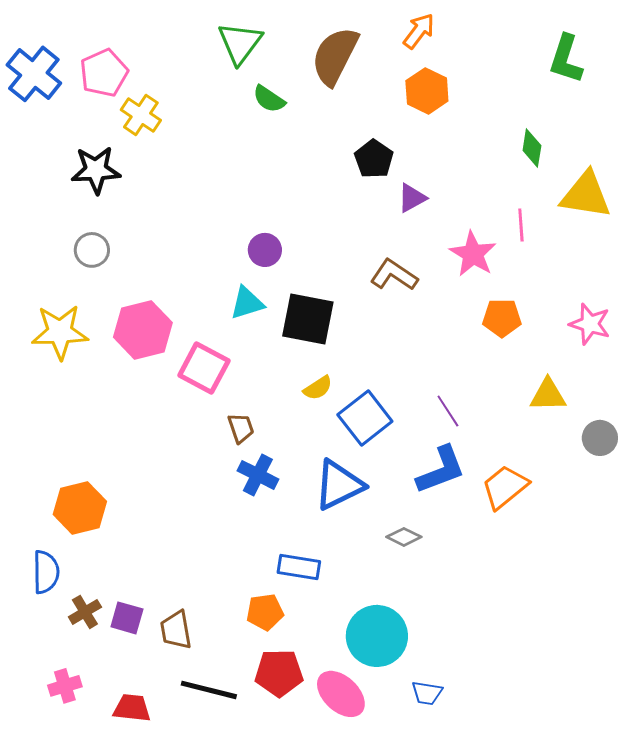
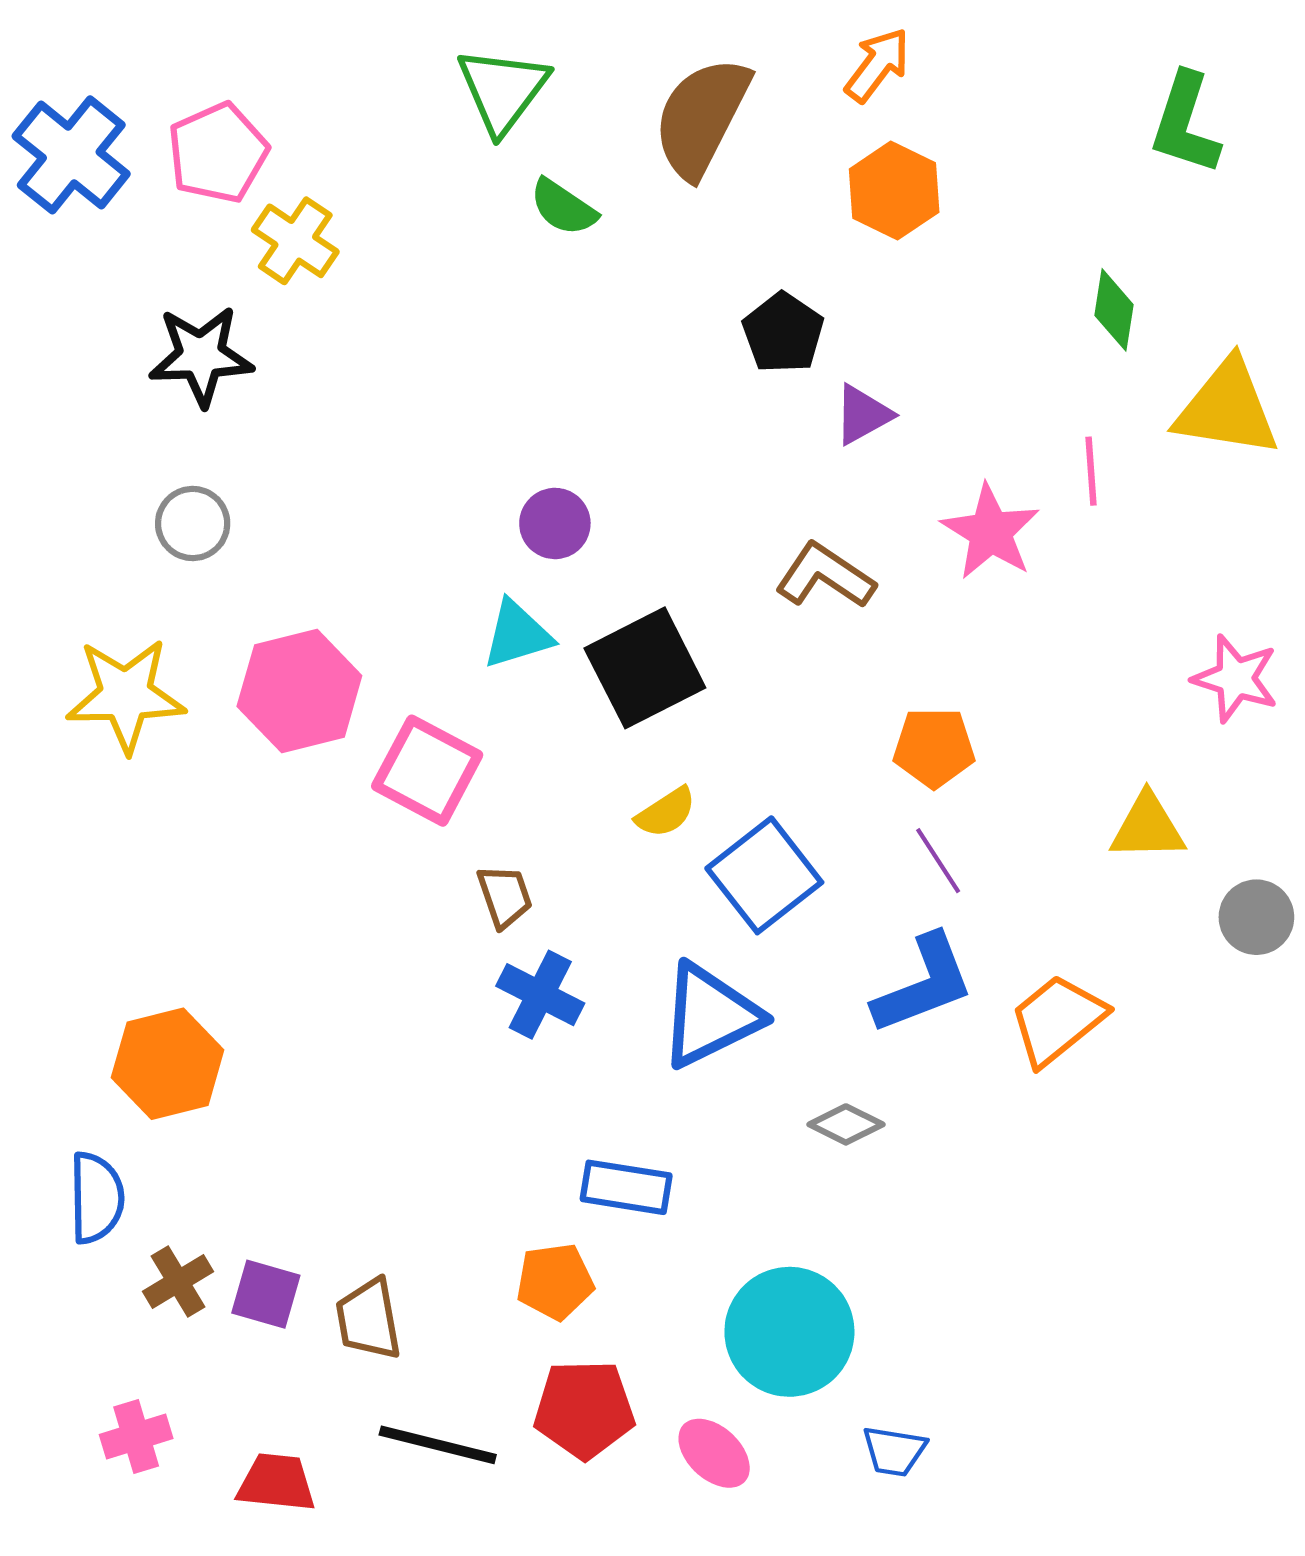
orange pentagon: (502, 318) -> (934, 748), moved
black square: (308, 319) -> (645, 668), turned -38
pink ellipse: (341, 694) -> (714, 1453), size x0.7

